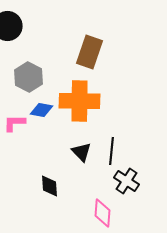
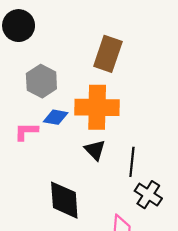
black triangle: (82, 152) -> (95, 150), moved
black diamond: (50, 186) -> (64, 200), size x1.6

